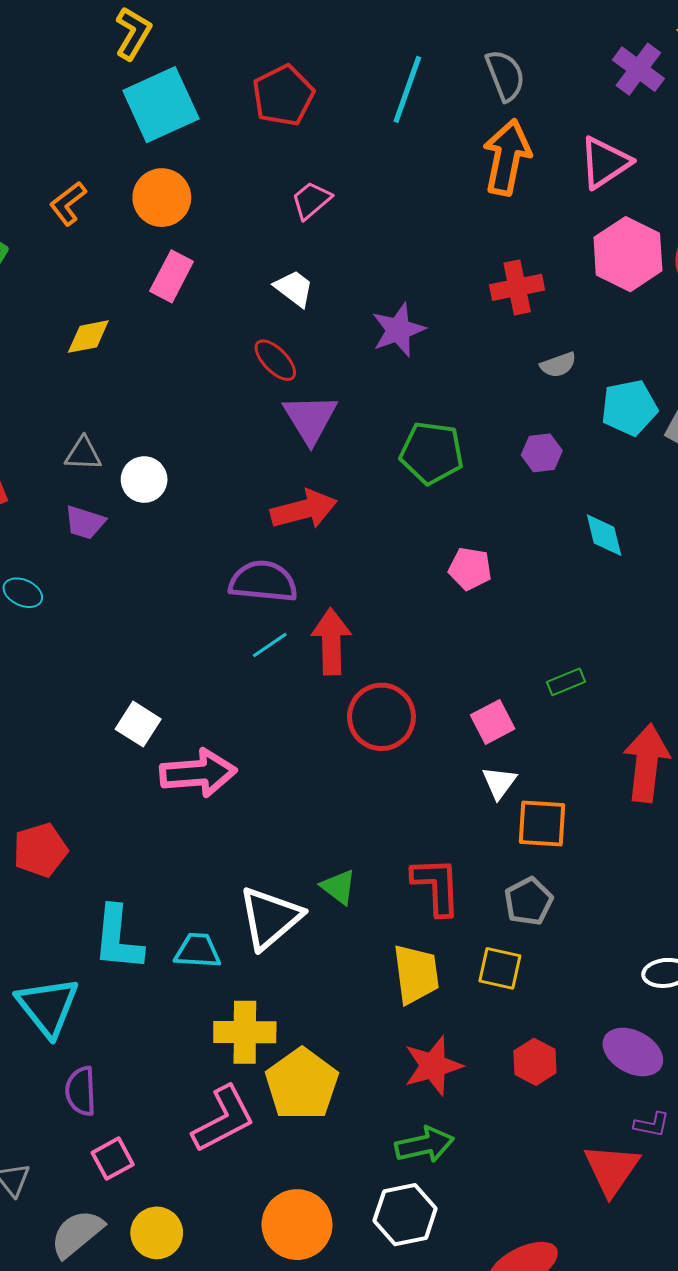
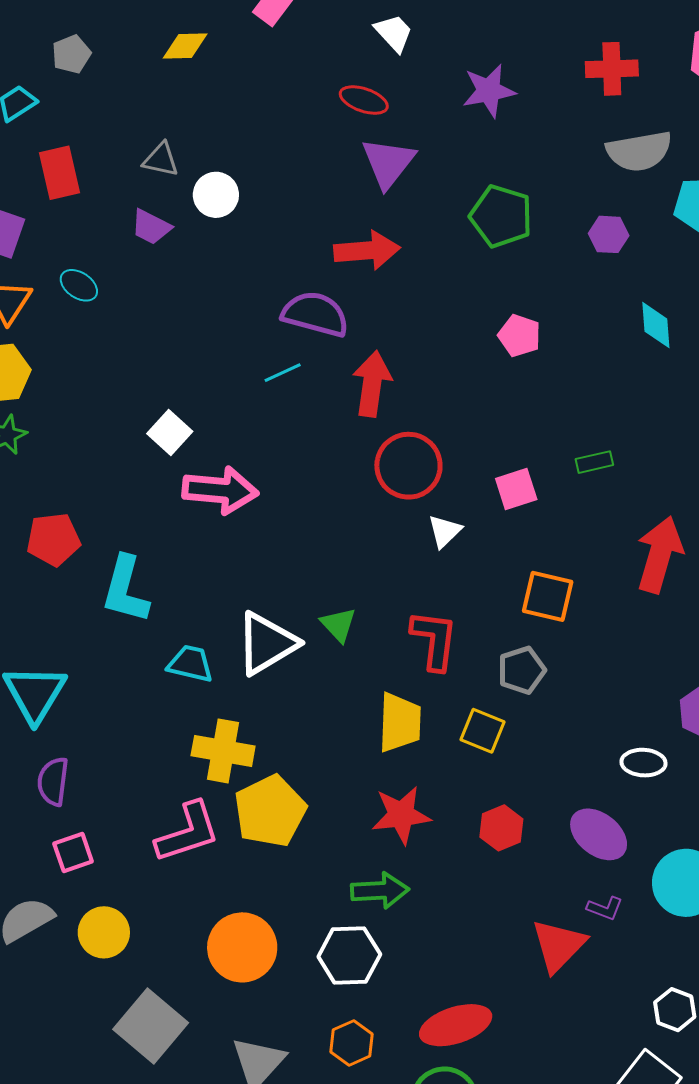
red ellipse: (275, 360) -> (364, 100), turned -36
gray semicircle: (558, 365) -> (639, 151), size x1.8
cyan line: (270, 645) -> (283, 373), moved
white triangle: (499, 782) -> (445, 531), moved
cyan L-shape: (118, 938) -> (125, 589), moved

